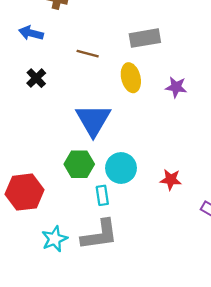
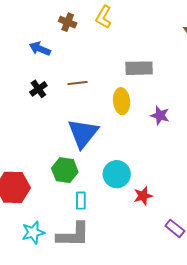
brown line: (88, 54) -> (78, 83), moved, turned -30
cyan circle: (121, 168) -> (117, 174), moved
red star: (171, 180) -> (143, 196), turned -30

